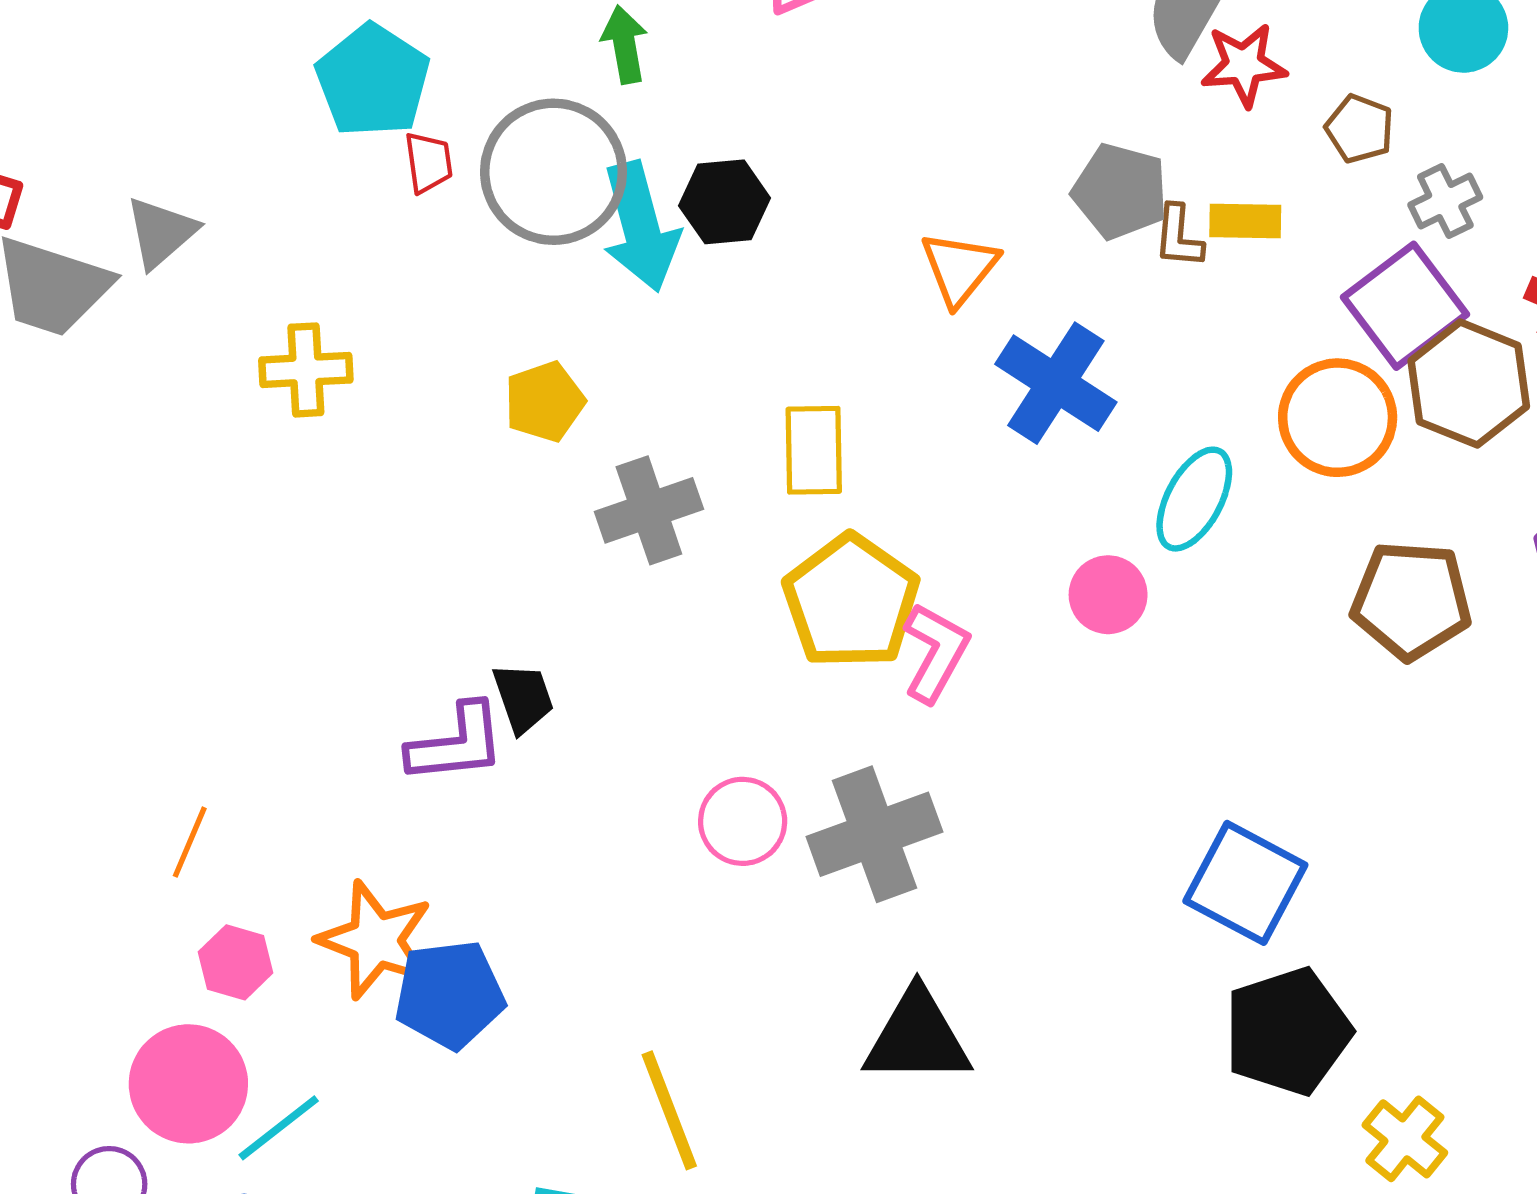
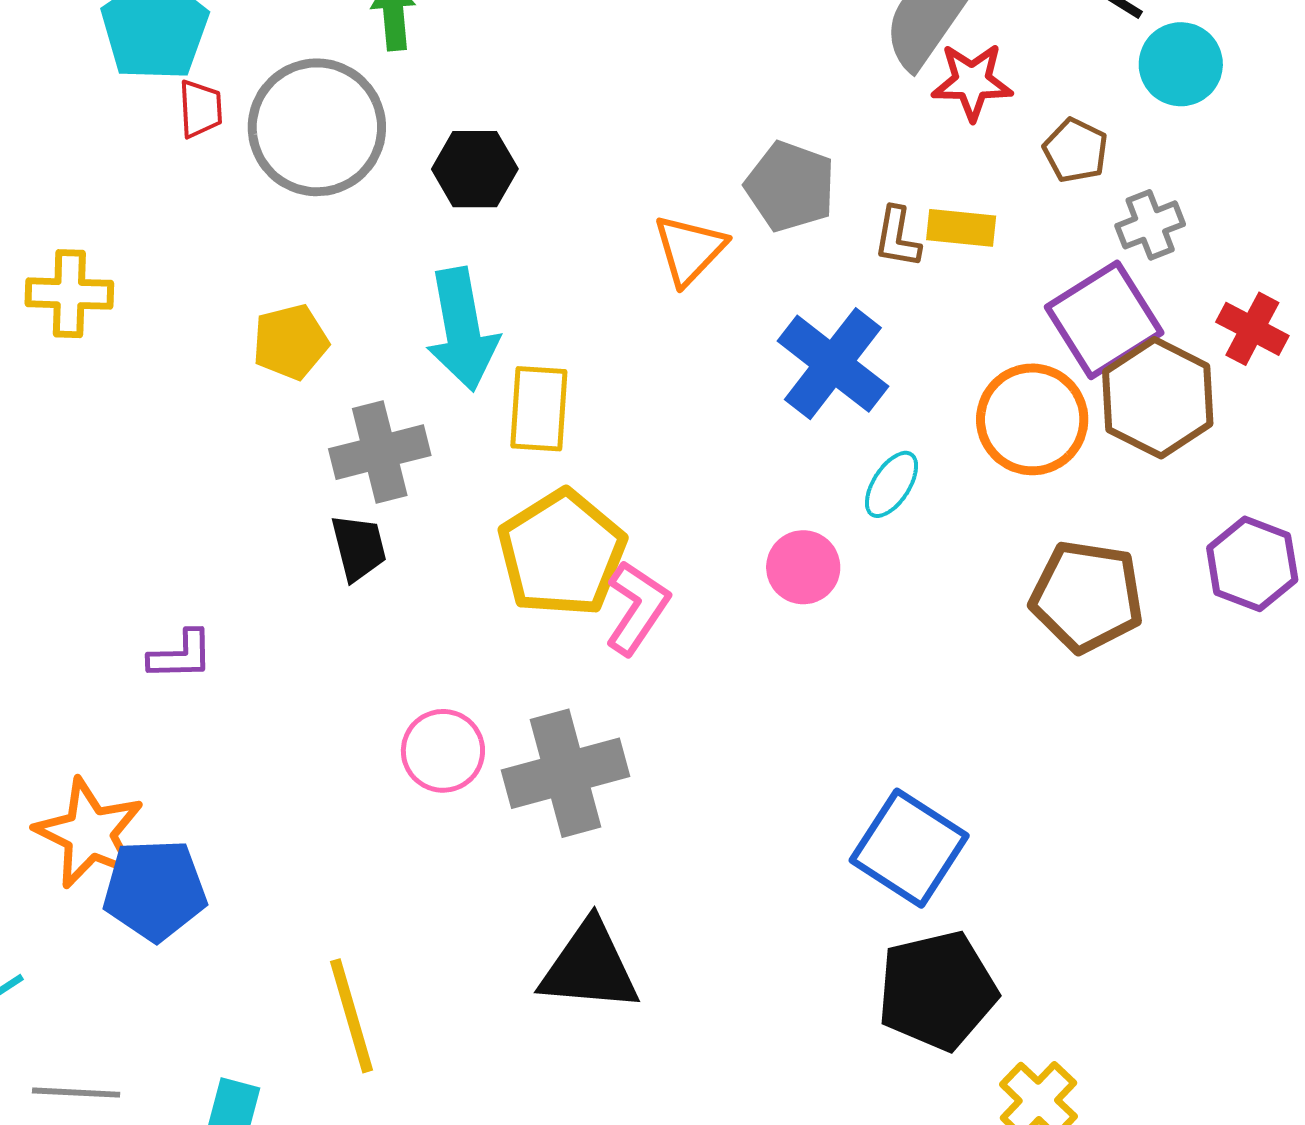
gray pentagon: (1120, 191) -> (790, 186), moved
cyan arrow: (641, 227) -> (462, 329), moved
blue cross: (1056, 383) -> (833, 364), moved
cyan ellipse: (1194, 499) -> (891, 484), size x0.7
black trapezoid: (523, 698) -> (359, 548), moved
purple L-shape: (456, 743) -> (181, 655), size x0.7

